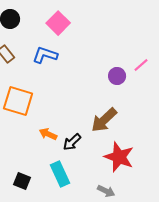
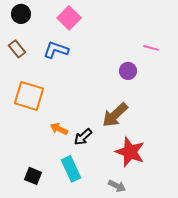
pink line: (141, 65) -> (151, 48), moved, turned 56

